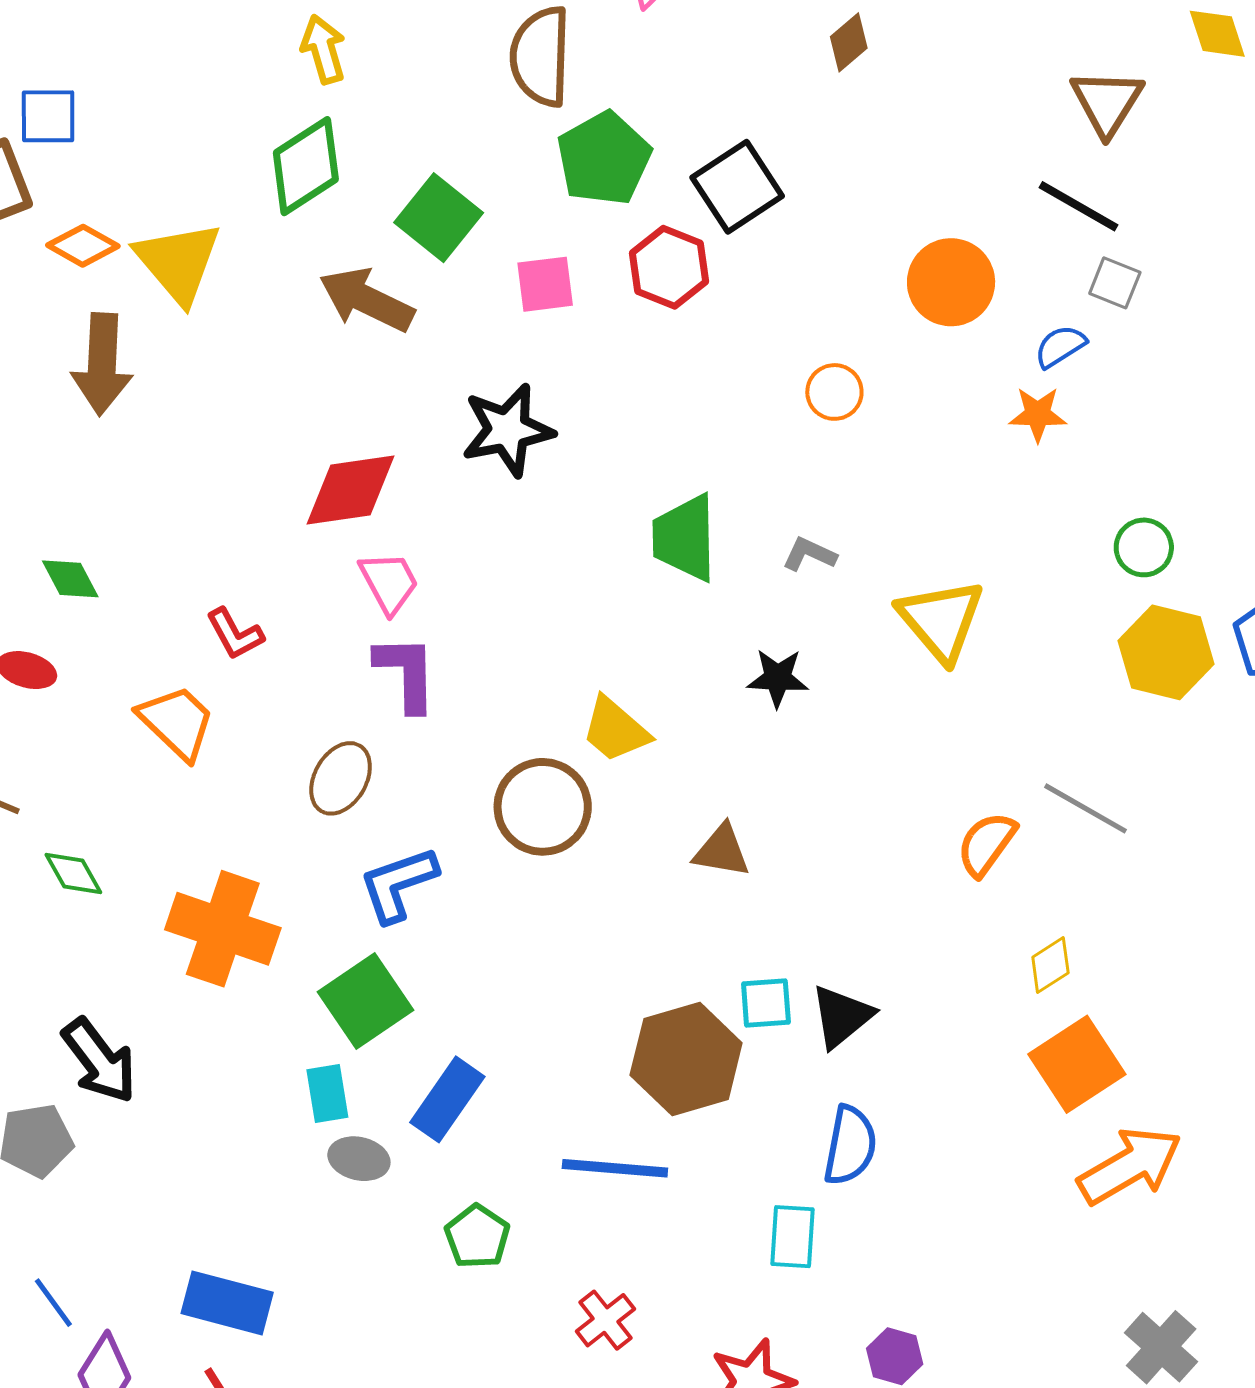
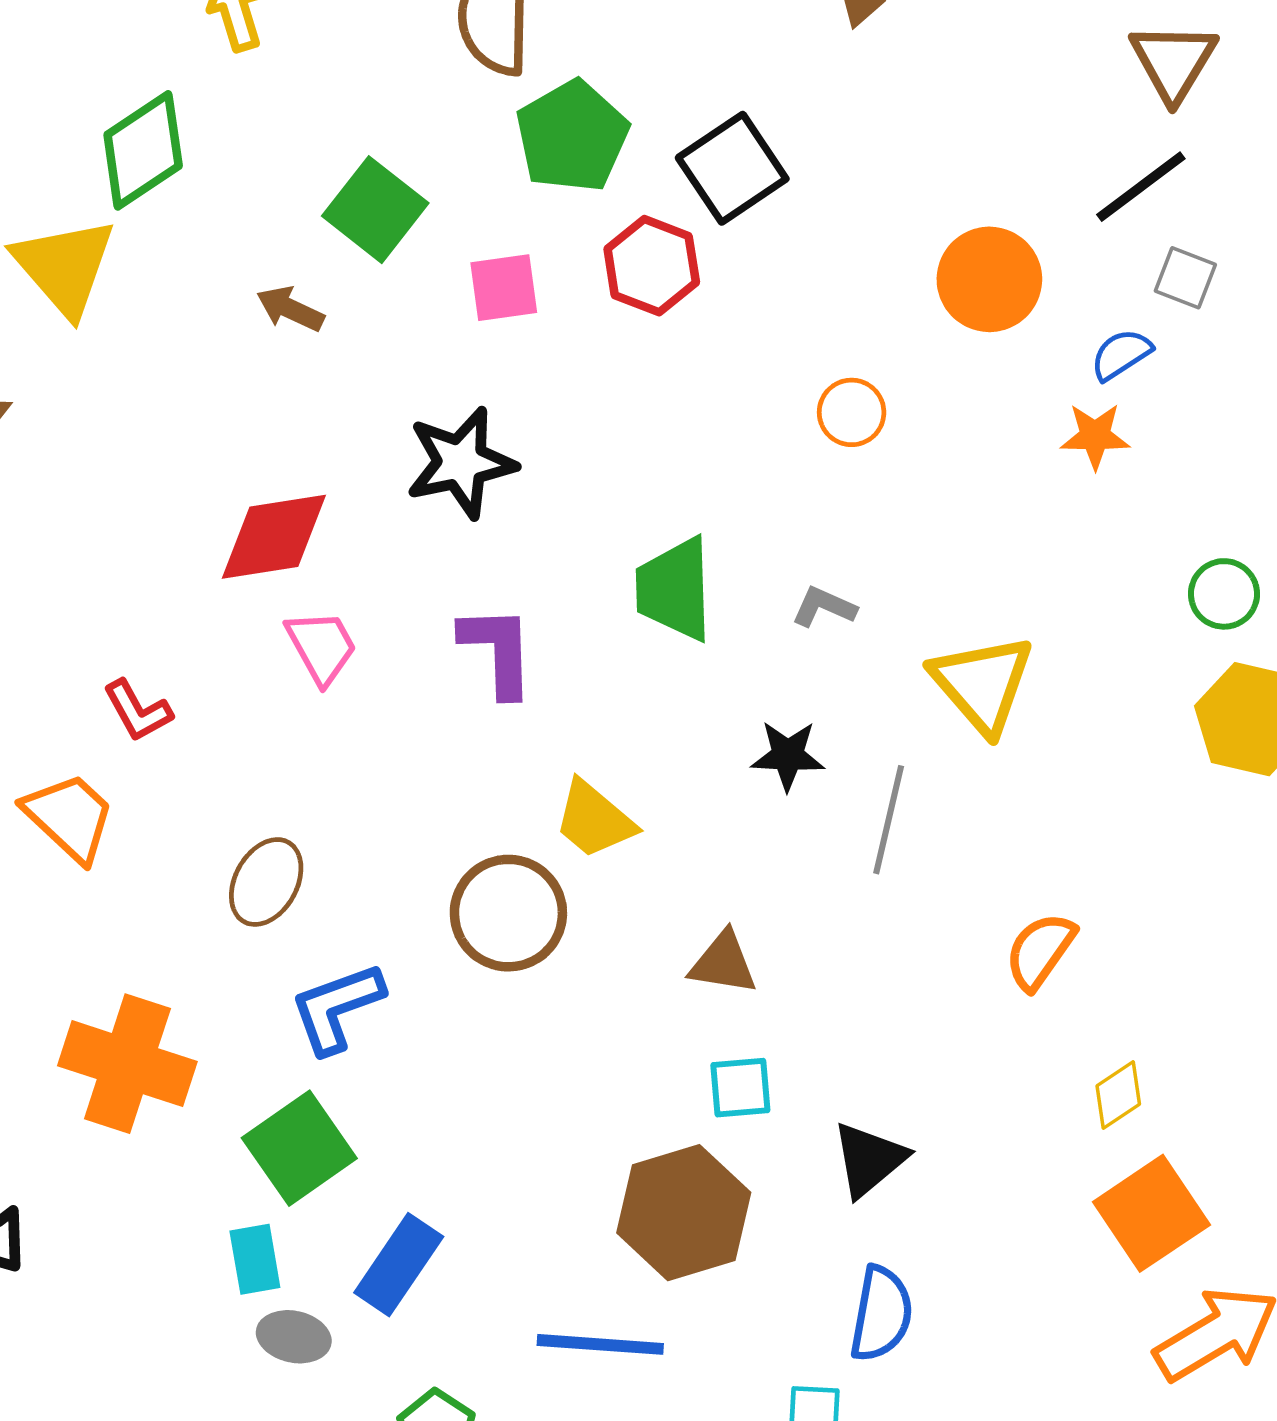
green diamond: (306, 166) -> (143, 150), moved
black line: (1078, 206) -> (1141, 187), turned -66
brown arrow: (367, 300) -> (290, 309), size x0.6
purple L-shape: (406, 673) -> (498, 651), moved
gray line: (1085, 808) -> (889, 820), moved, turned 74
cyan square: (766, 1003) -> (740, 1088), moved

